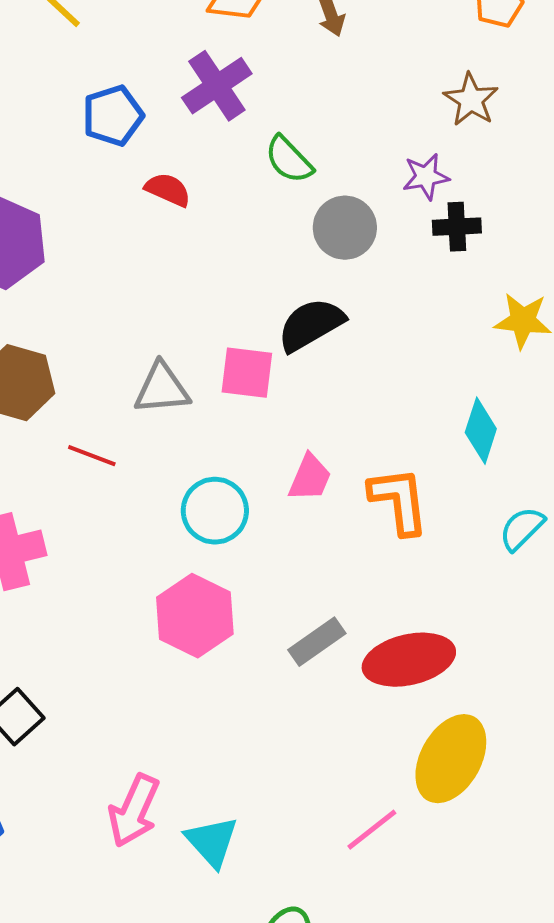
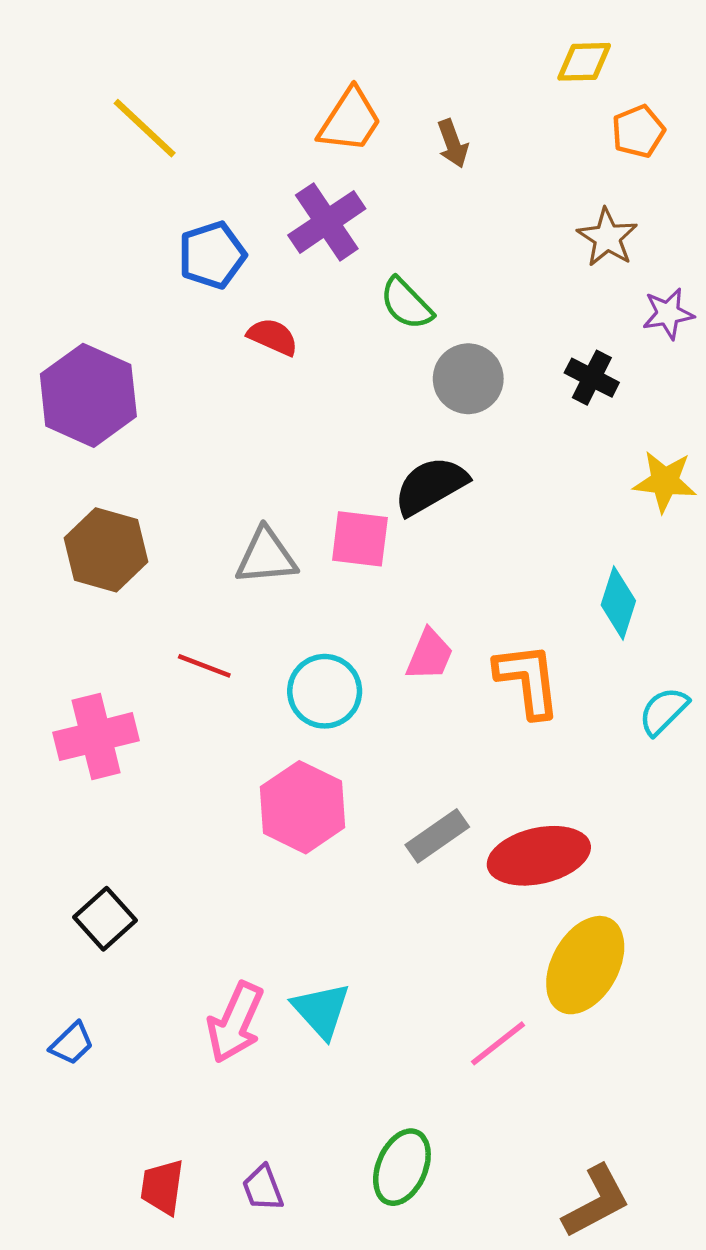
purple star: (426, 177) -> (668, 314), moved
black cross: (457, 227) -> (592, 378), turned 30
red line: (92, 456) -> (204, 666), moved
cyan triangle: (212, 842) -> (321, 1010), moved

